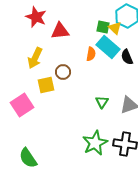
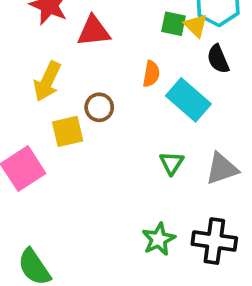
cyan rectangle: (108, 47) -> (188, 100), moved
black semicircle: (127, 57) -> (218, 59), moved
green star: (95, 143) -> (159, 239), size x0.7

